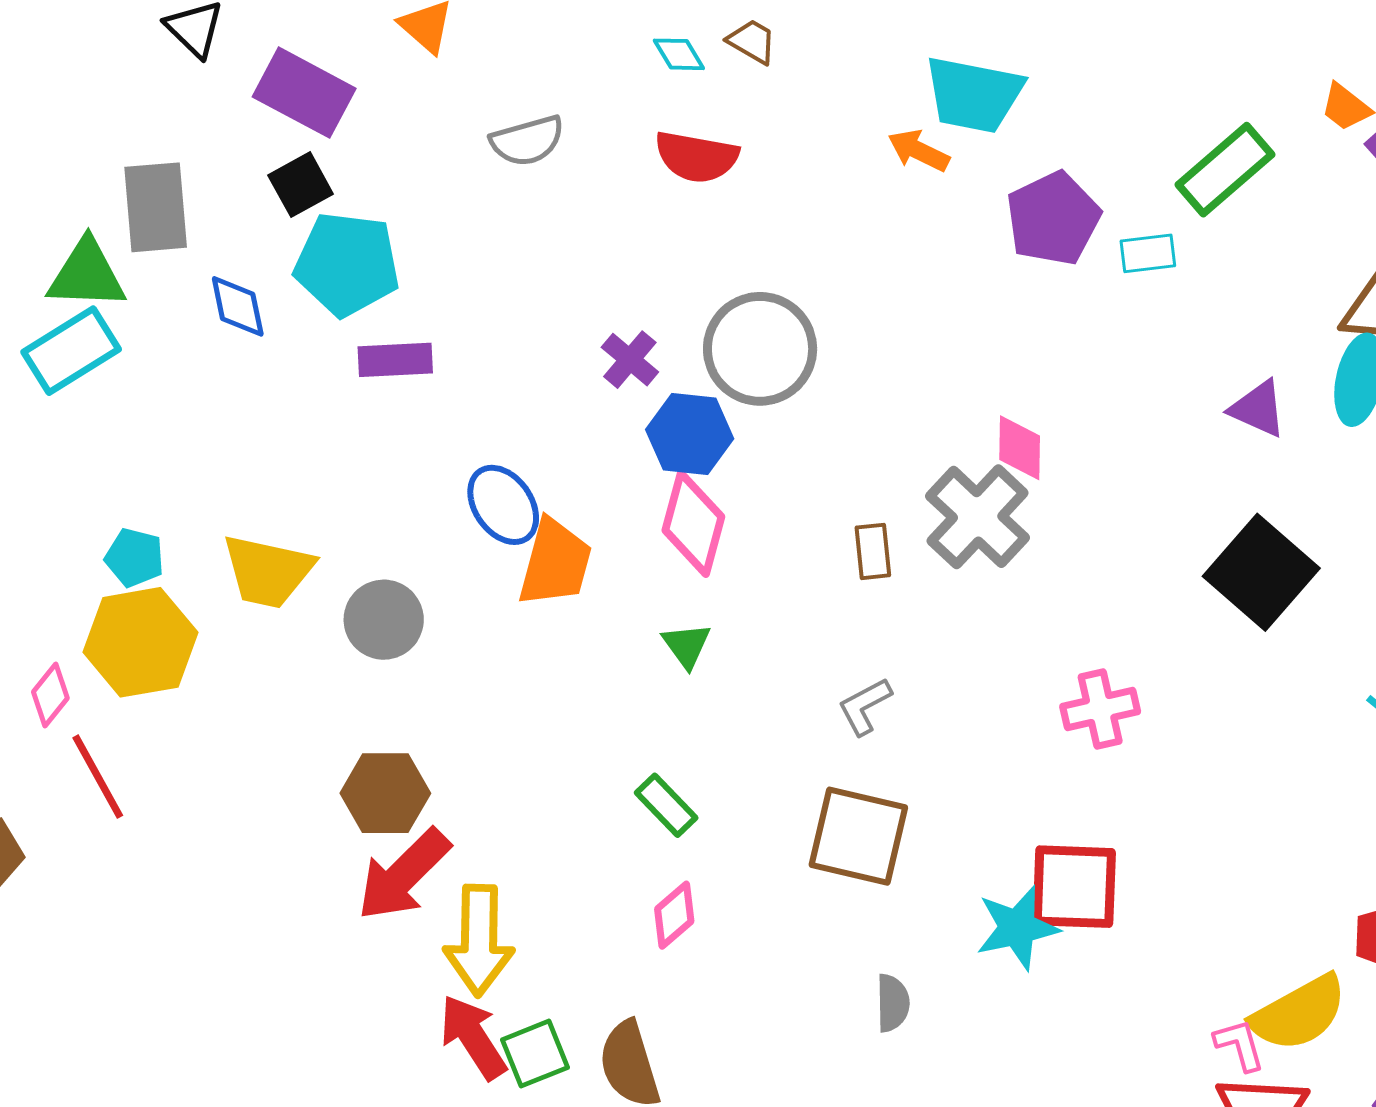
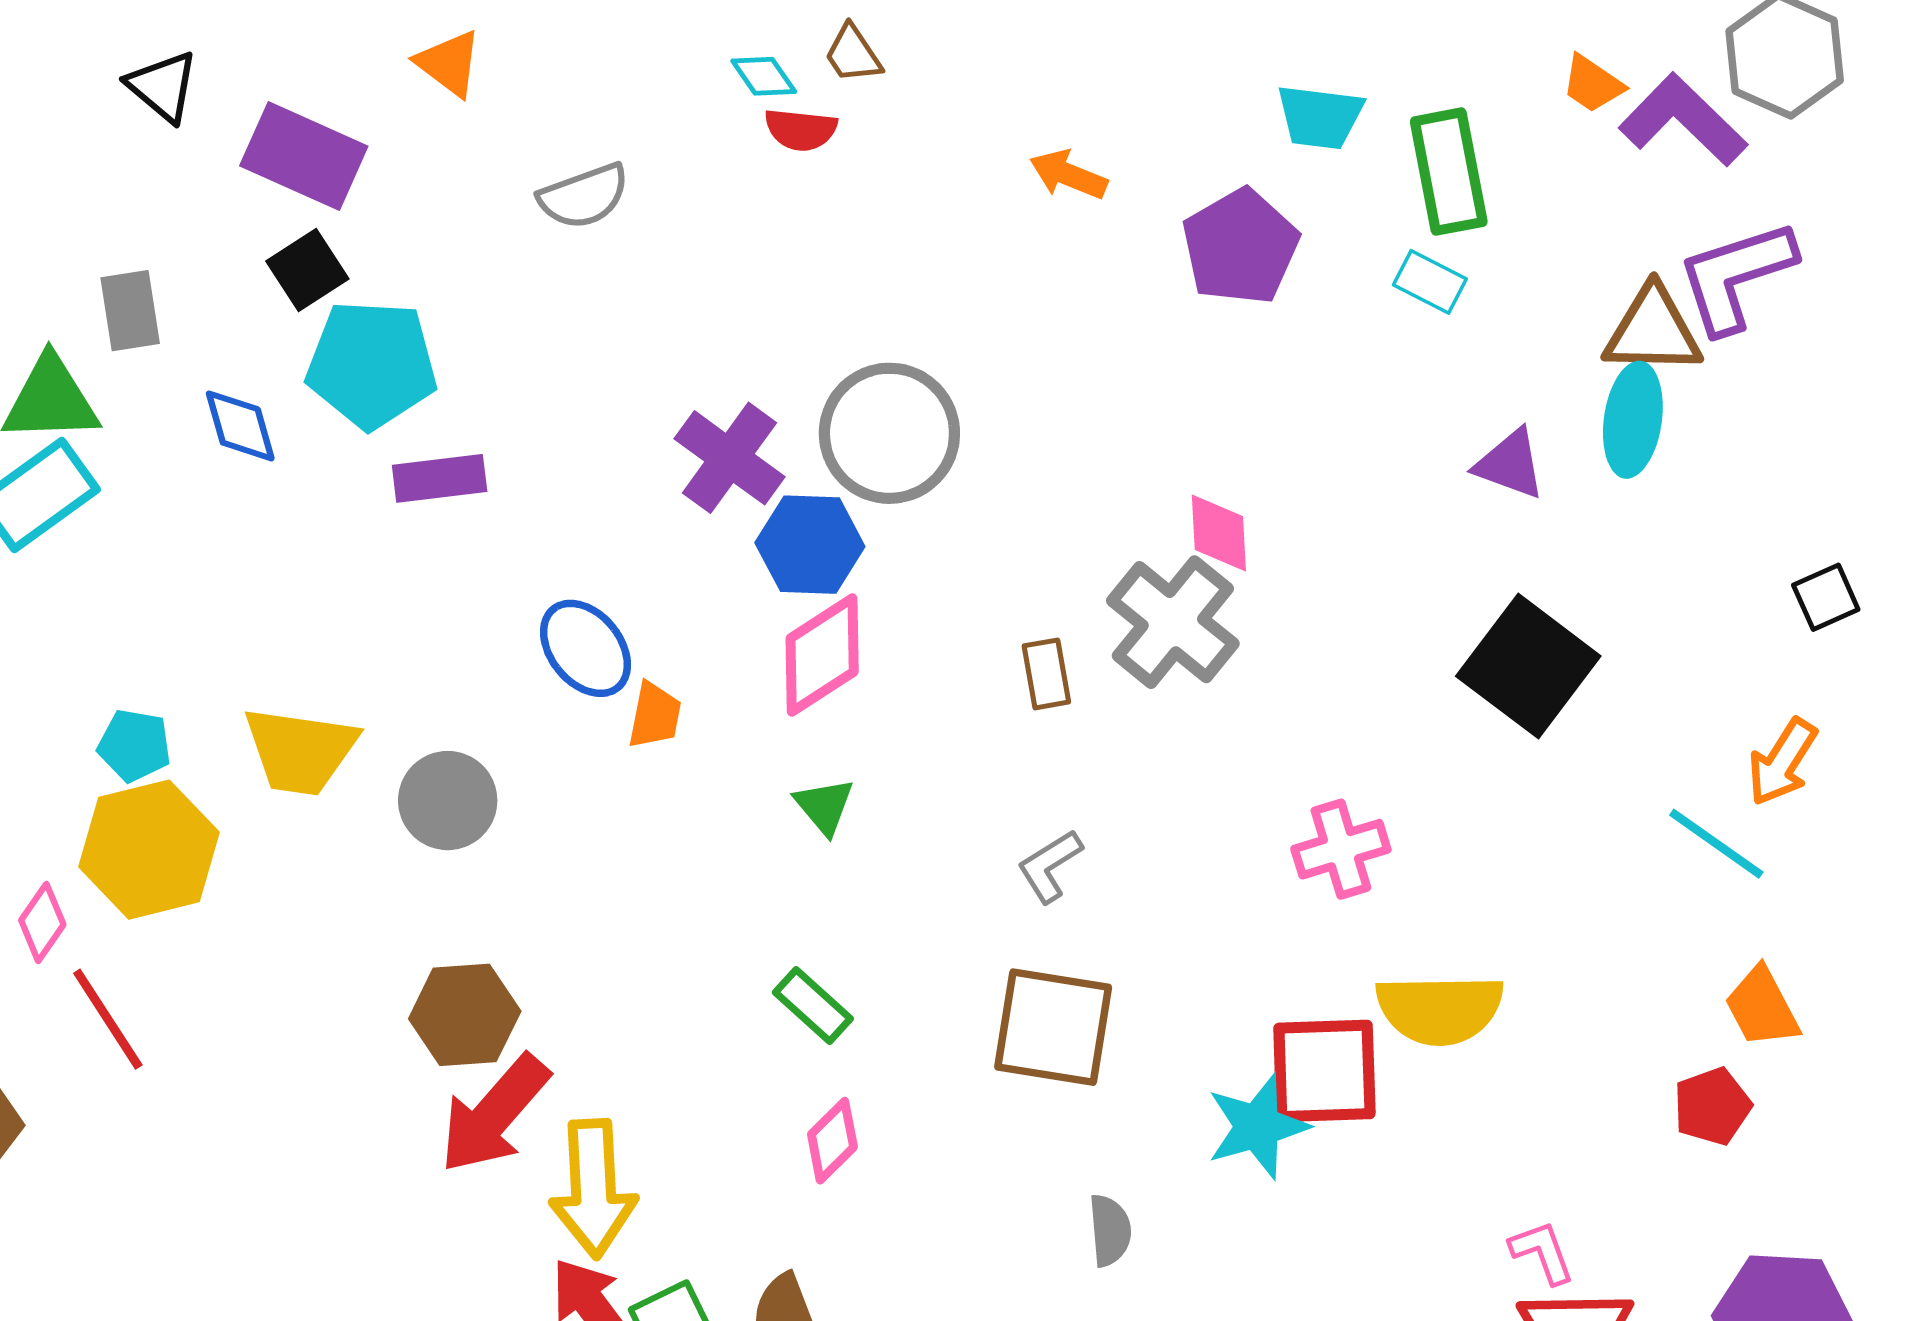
brown trapezoid: (752, 41) -> (853, 54), turned -150
cyan trapezoid: (974, 94) -> (1320, 117), moved, size x0.7
red semicircle: (697, 157) -> (801, 130), moved, size x0.7
green rectangle: (1225, 170) -> (1449, 172), turned -56
gray rectangle: (156, 207) -> (130, 311), size x0.7
cyan rectangle: (1148, 253) -> (1430, 282), moved, turned 38
purple cross: (630, 360) -> (730, 458), size x1.5
pink diamond: (693, 524) -> (822, 655), turned 46
orange trapezoid: (555, 563) -> (655, 715), size x0.6
yellow semicircle: (1299, 1013) -> (1440, 1009), moved, turned 32

